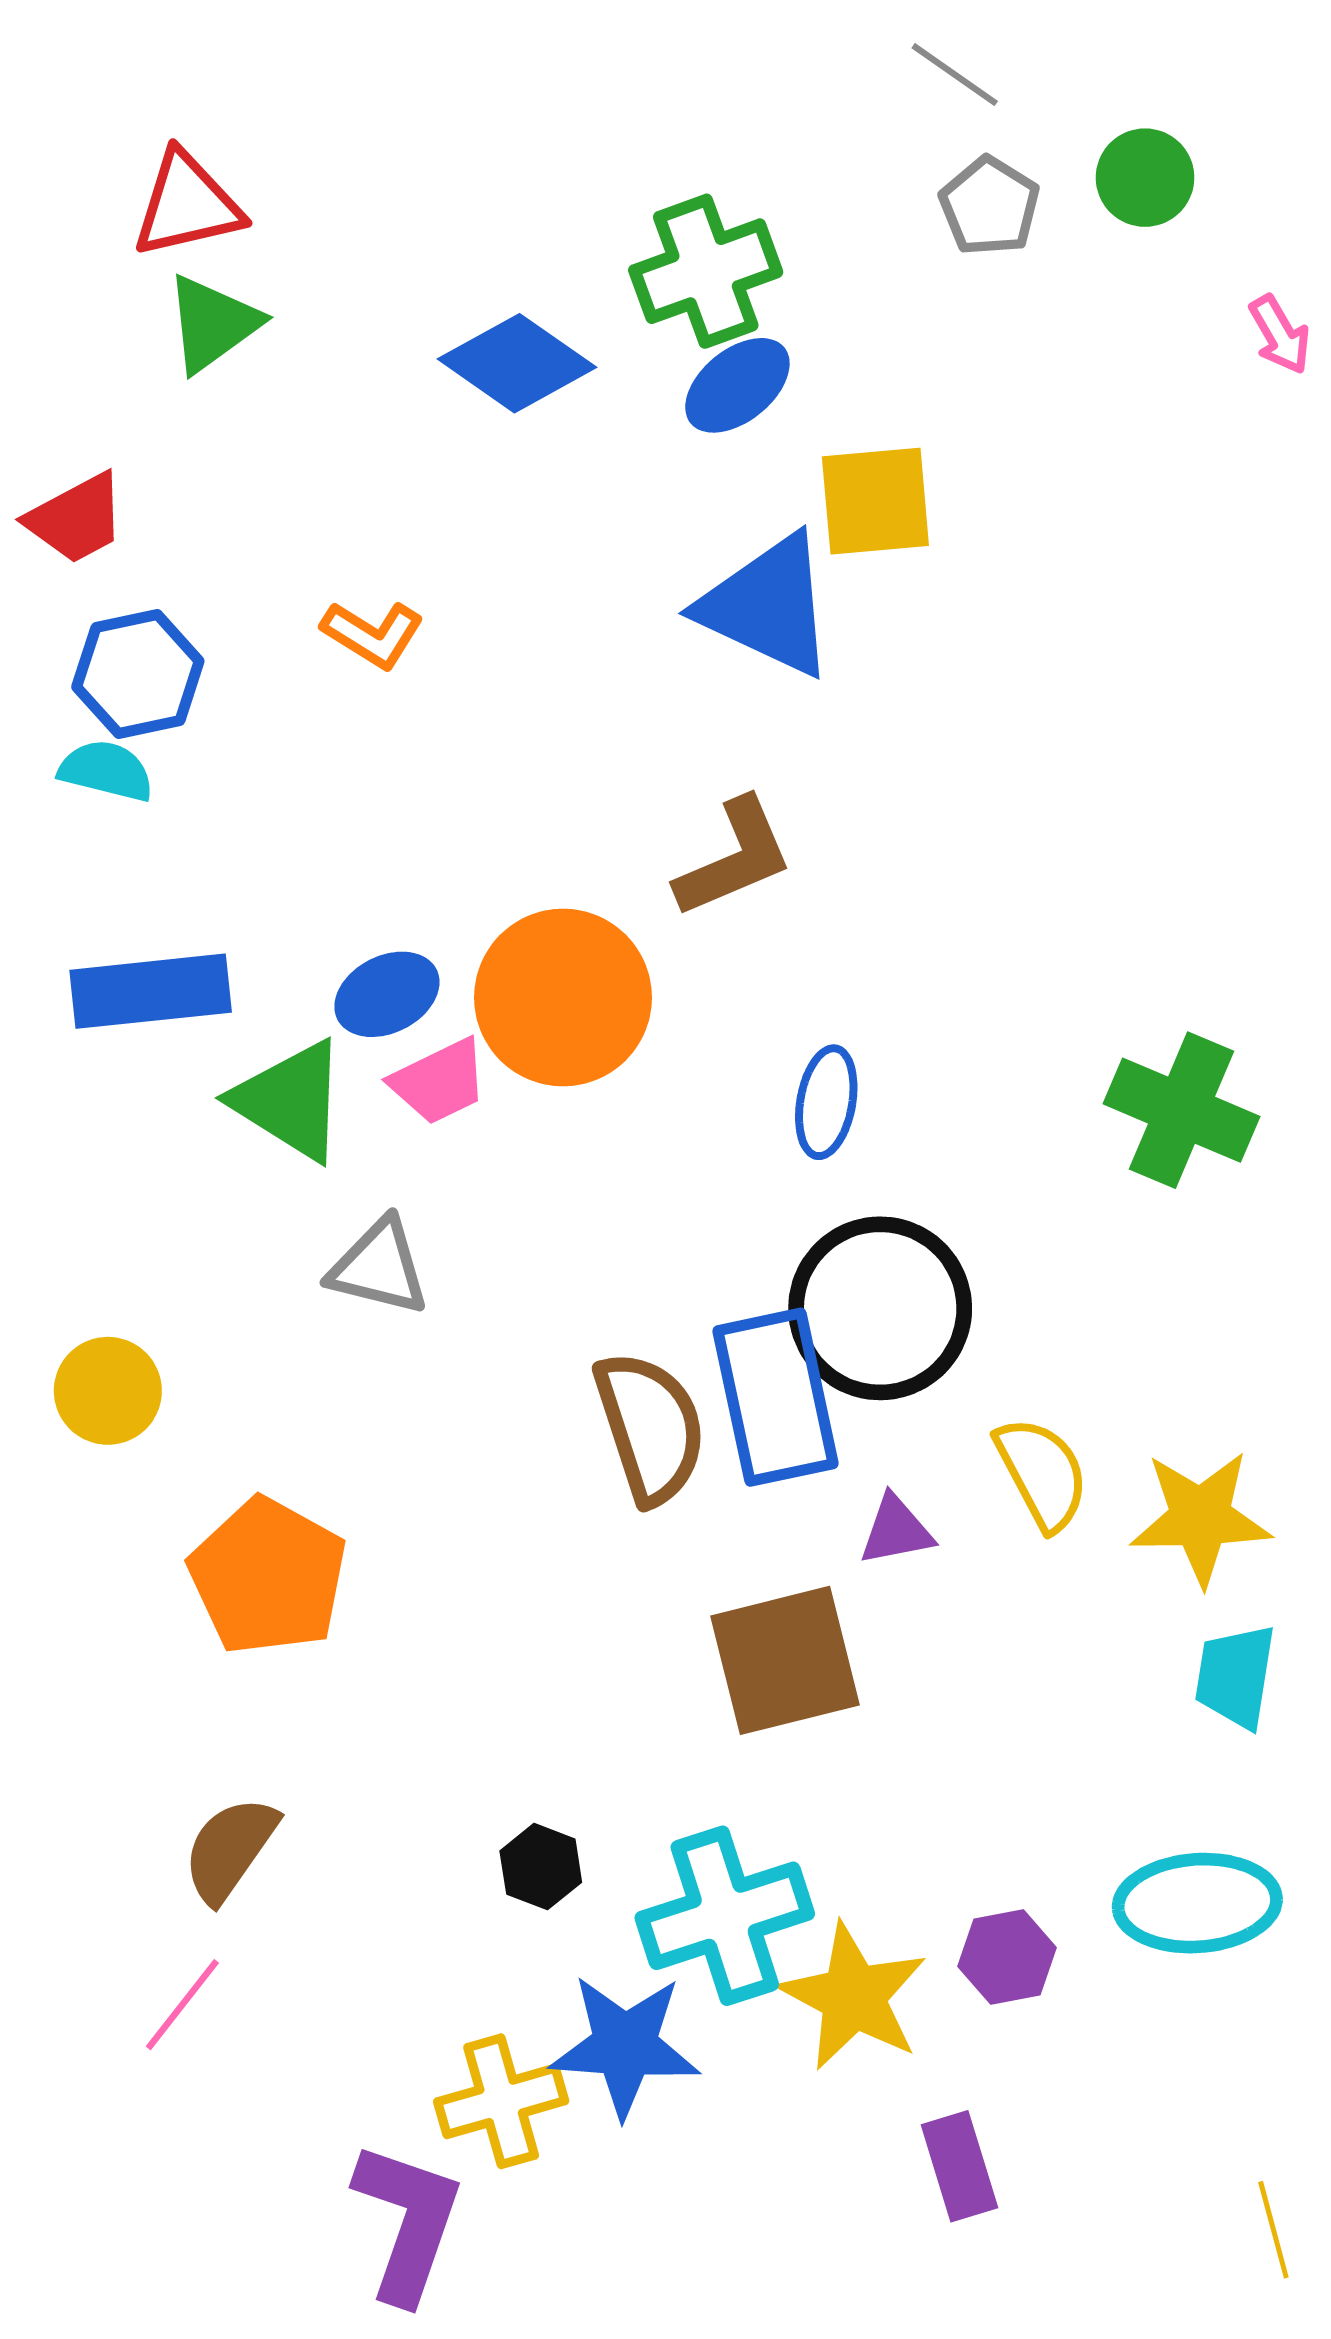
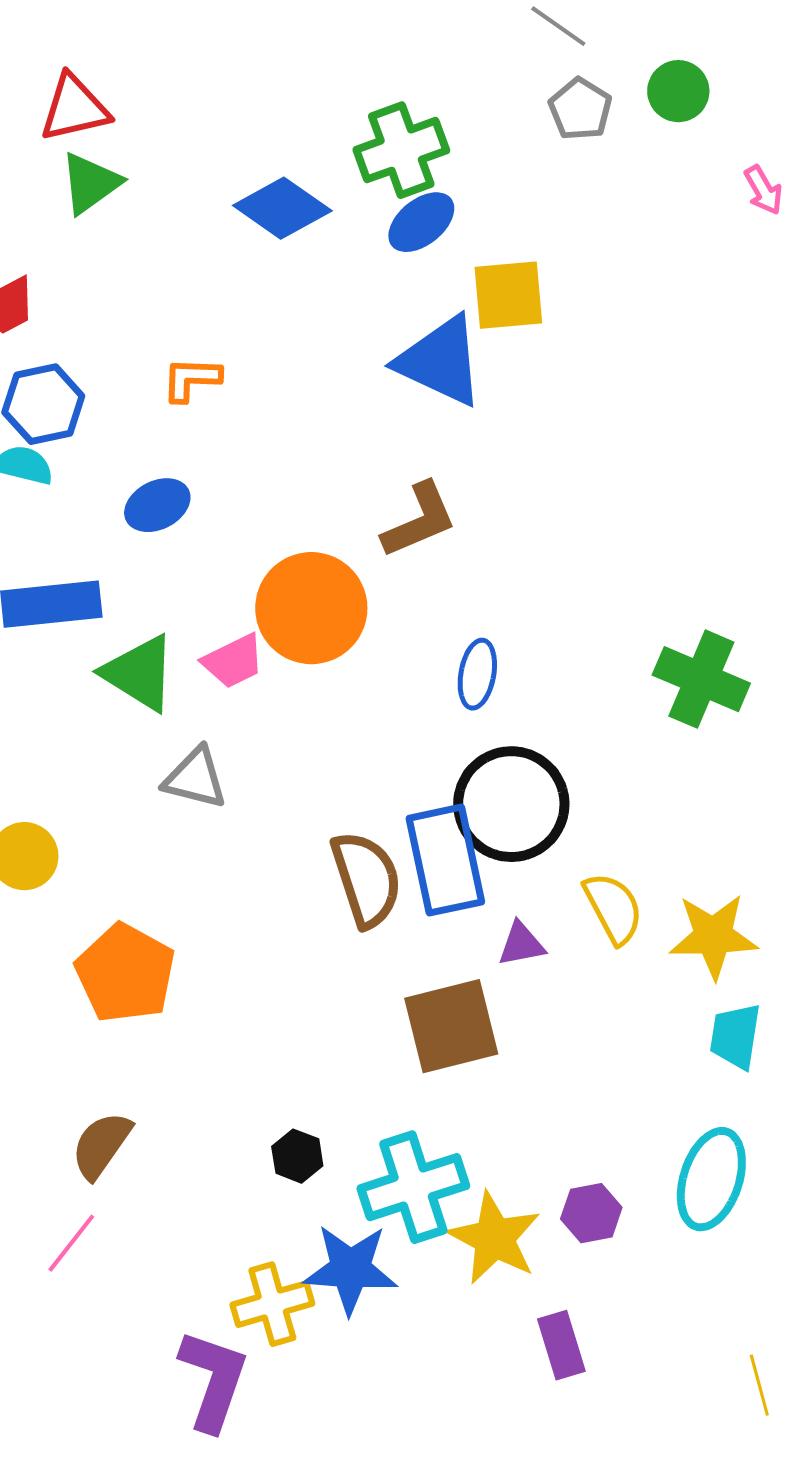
orange L-shape: (373, 634) -> (191, 379), turned 150
blue ellipse: (387, 994) -> (157, 505), moved
cyan ellipse: (1197, 1903) -> (711, 1179), turned -68

